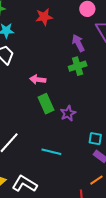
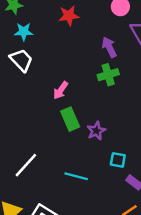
pink arrow: (38, 80) -> (61, 90), turned -63
cyan square: (95, 139) -> (118, 160), moved

